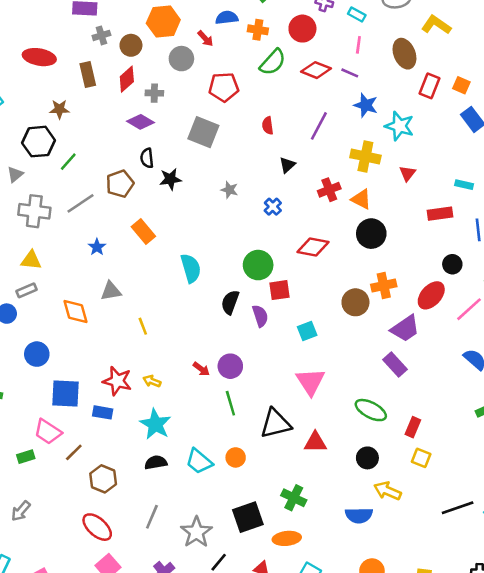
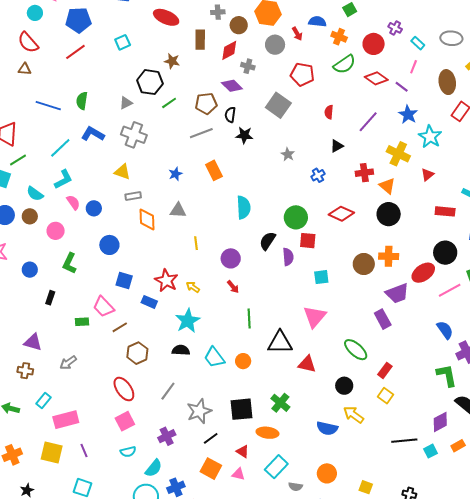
brown pentagon: (120, 184) -> (206, 103), moved
gray line: (81, 203) -> (201, 133), moved
black circle: (452, 264) -> (445, 253), size x1.5
gray rectangle: (26, 290) -> (133, 196), moved
purple circle: (230, 366) -> (231, 258), moved
blue square: (65, 393) -> (124, 281), size x0.7

